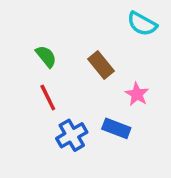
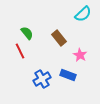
cyan semicircle: (142, 24) -> (83, 14), turned -72
red line: (48, 98) -> (20, 51), moved

